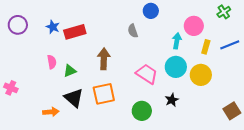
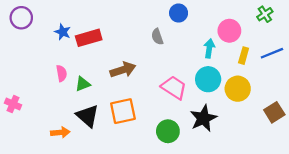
purple circle: (18, 25) -> (21, 18), moved
brown arrow: (104, 59) -> (123, 70), turned 70
black star: (172, 100) -> (203, 118), size x1.6
brown square: (232, 111) -> (274, 112), moved

